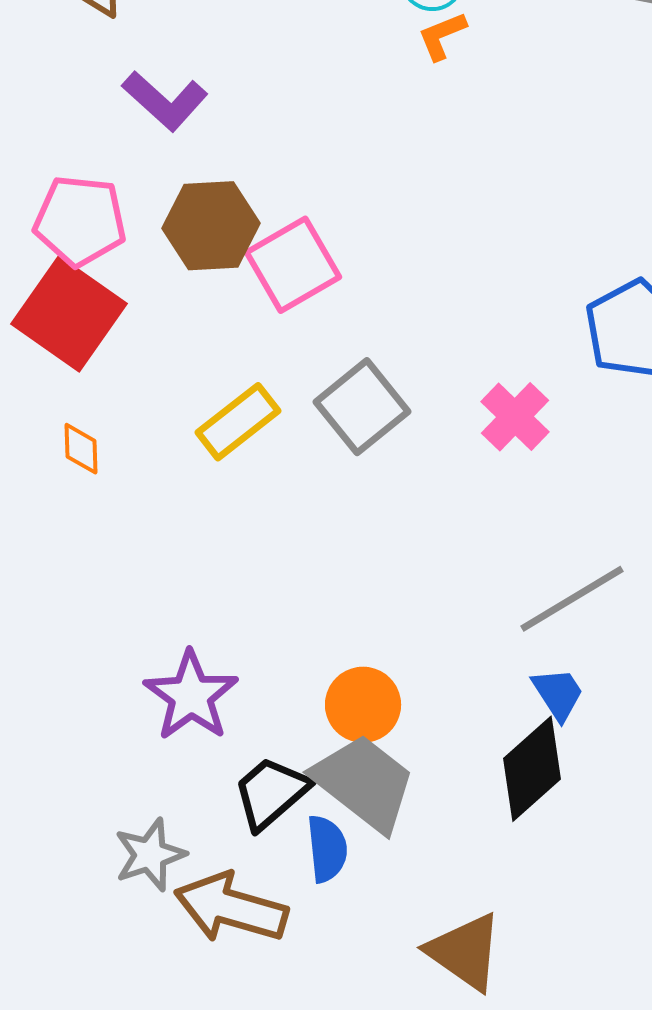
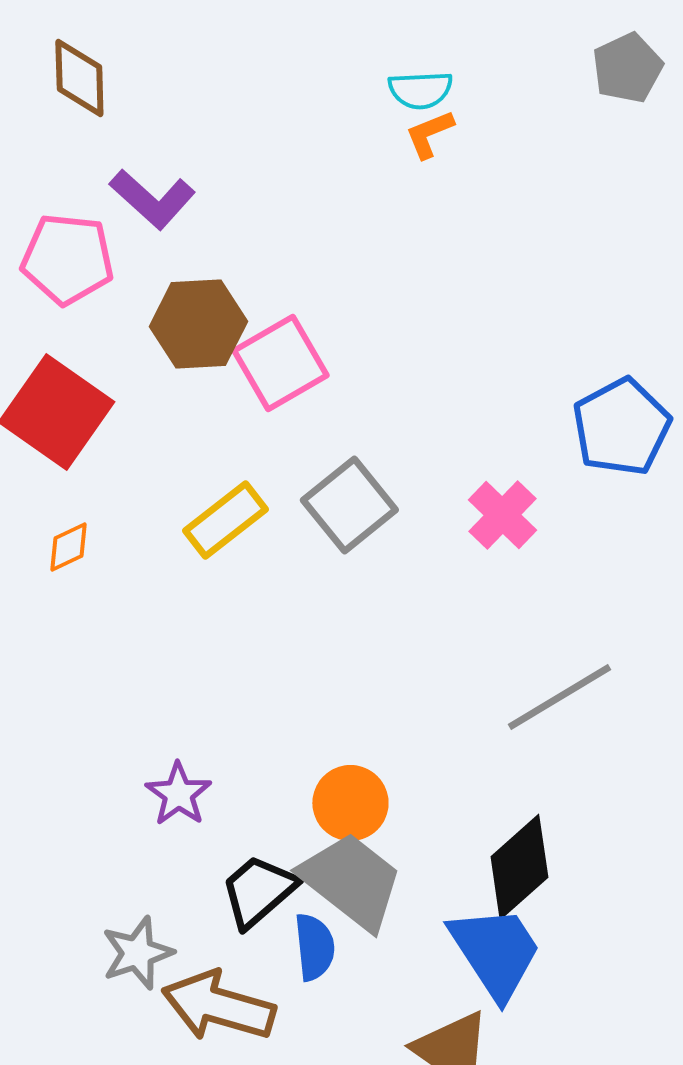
pink pentagon: (80, 221) -> (67, 259), moved
orange diamond: (81, 449) -> (68, 547), turned 66
blue trapezoid: (558, 694) -> (495, 952), moved, size x1.8
purple star: (191, 696) -> (178, 794), size x0.7

